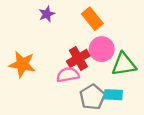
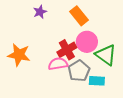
green triangle: (124, 64) -> (106, 55), turned 45
gray pentagon: (92, 97) -> (79, 71), moved

